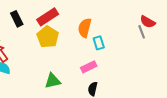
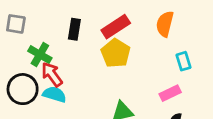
black rectangle: (17, 19) -> (74, 29), turned 35
orange semicircle: (85, 28) -> (165, 24), moved

